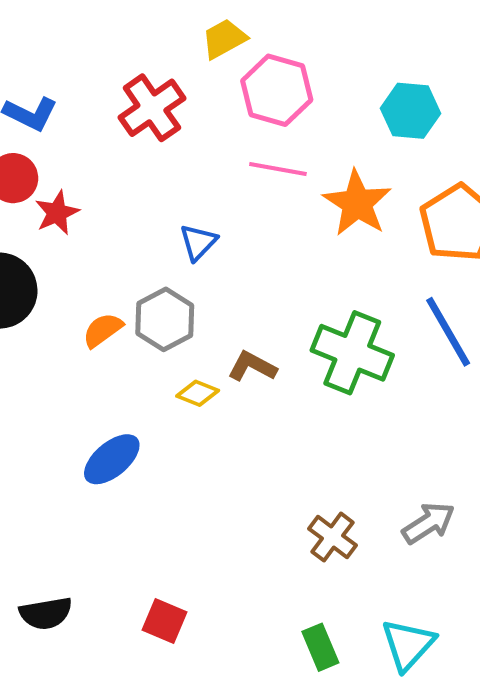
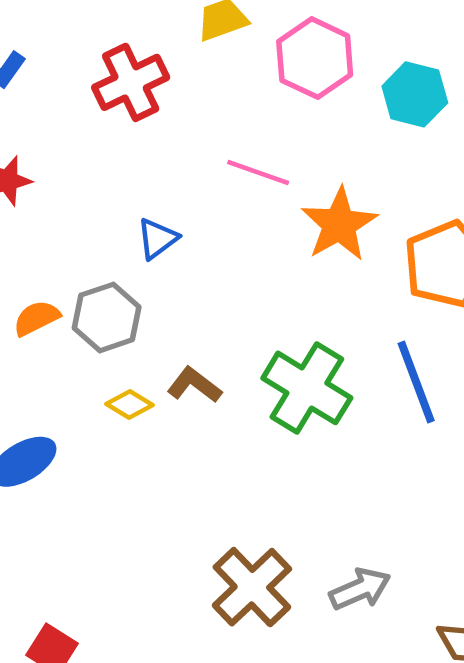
pink hexagon: (277, 90) -> (315, 58), moved
cyan hexagon: (410, 111) -> (415, 94), moved
brown cross: (332, 537) -> (252, 587), size x1.5

